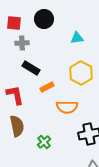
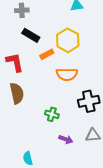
yellow hexagon: (81, 73) -> (68, 40), moved
green cross: (44, 142) -> (52, 114), moved, turned -32

